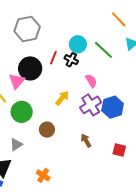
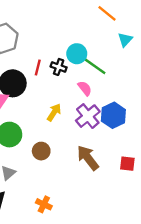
cyan circle: (78, 44) -> (77, 54), moved
green line: (103, 50) -> (95, 66), moved
brown arrow: (86, 141) -> (88, 158), size x1.6

